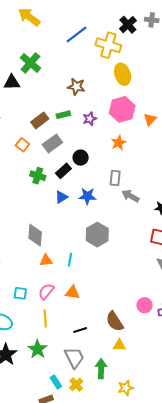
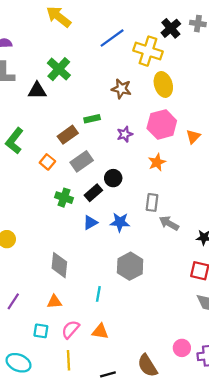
brown star: (76, 87) -> (121, 89), moved
green rectangle: (63, 115) -> (92, 119), moved
orange triangle: (46, 260) -> (54, 302), moved

